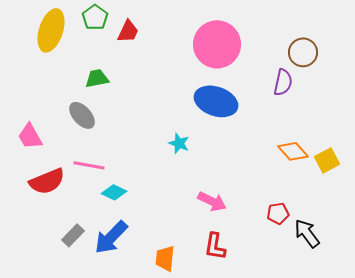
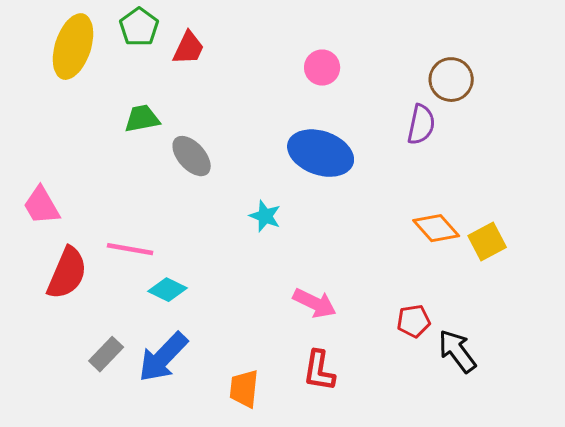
pink circle: (217, 44) -> (322, 68), size x0.5
gray ellipse: (82, 115) -> (192, 156), moved
red semicircle: (47, 181) -> (67, 273), turned -45

